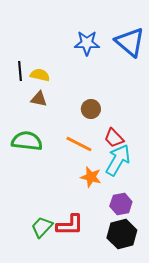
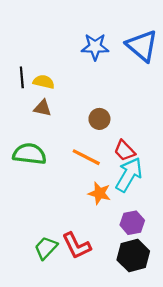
red L-shape: (70, 225) -> (76, 246), turned 64

